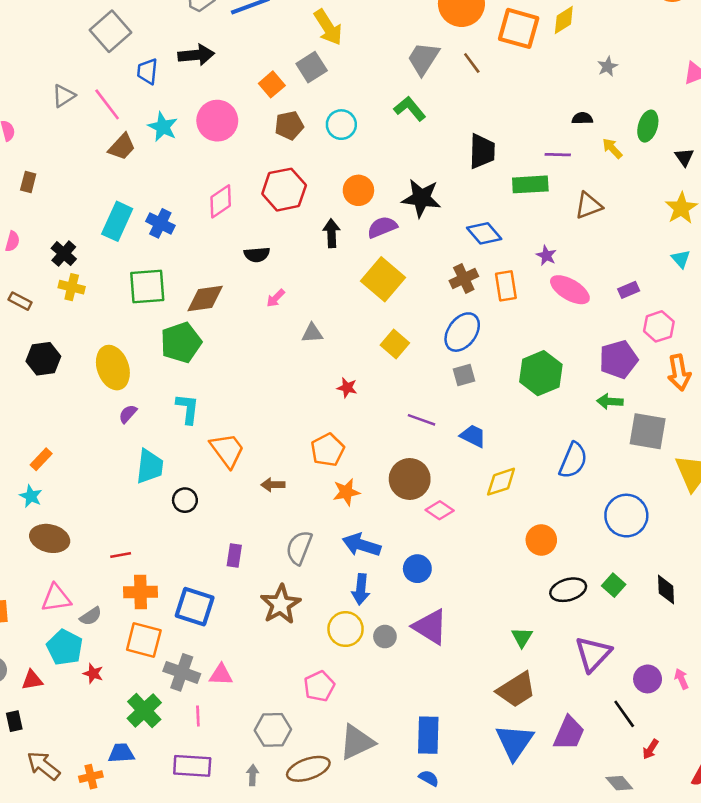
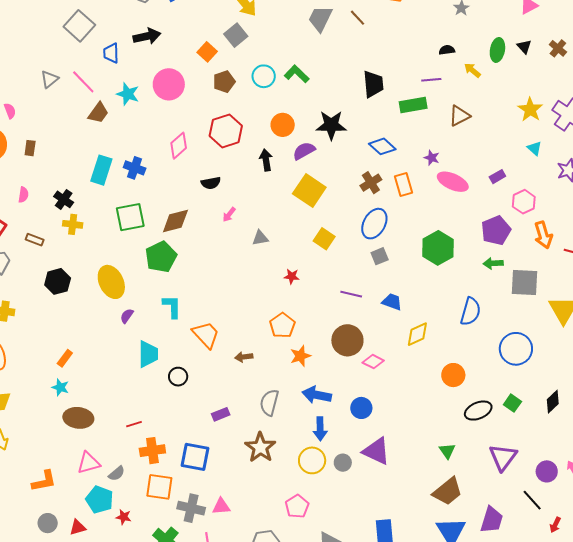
green L-shape: (410, 109) -> (297, 74), moved
black triangle: (684, 157) -> (524, 47), moved
purple rectangle: (234, 555) -> (221, 414), turned 66
black diamond: (666, 590) -> (553, 402), turned 55

